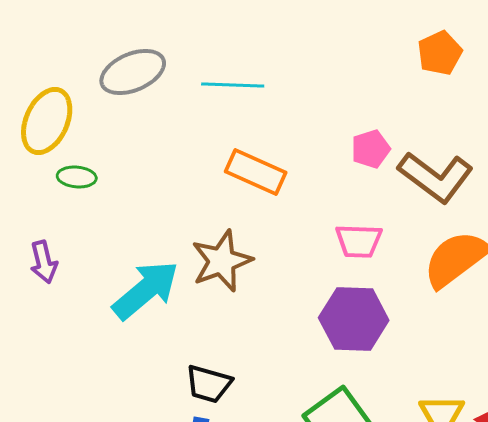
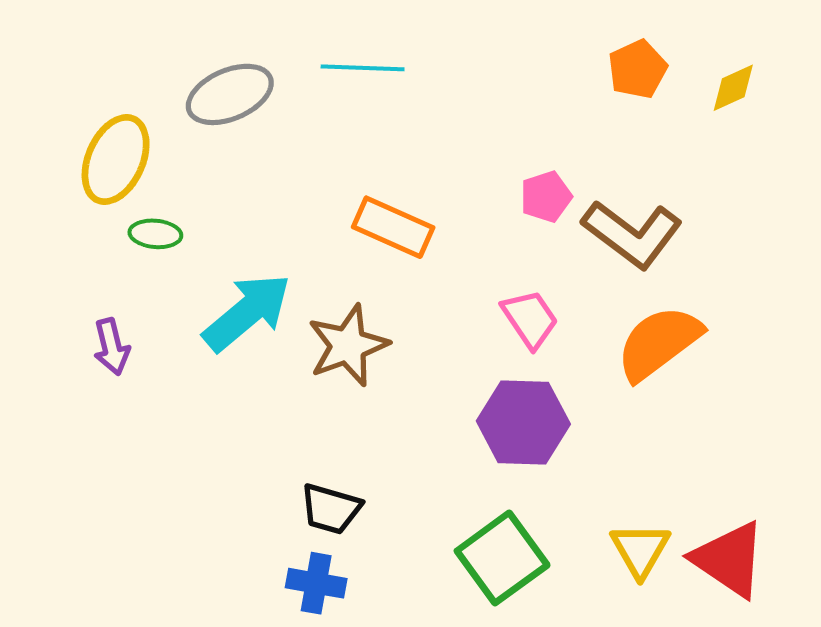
cyan line: (233, 85) -> (363, 68), moved
pink trapezoid: (359, 241) -> (530, 319), turned -126
cyan arrow: (146, 290) -> (247, 312), moved

